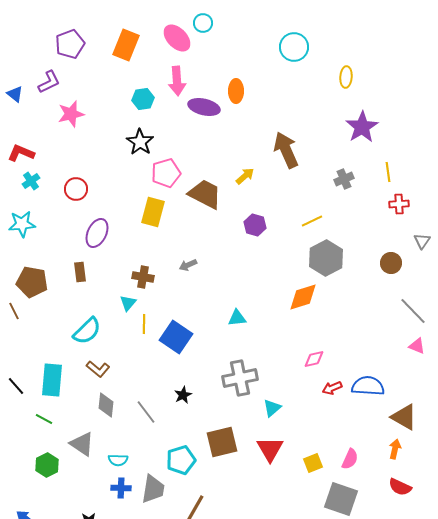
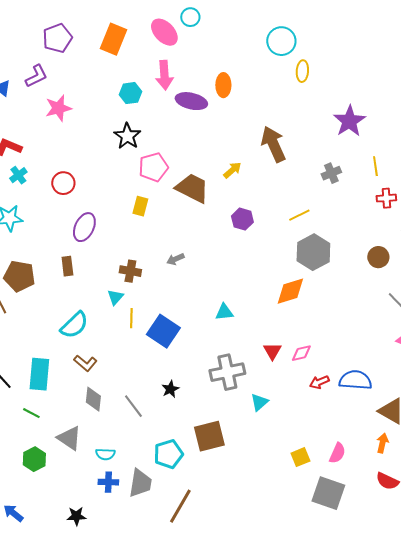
yellow ellipse: (346, 77) -> (302, 71), moved
yellow rectangle: (153, 212) -> (140, 206), size x0.7
red triangle: (270, 449) -> (272, 351), moved, size x0.7

